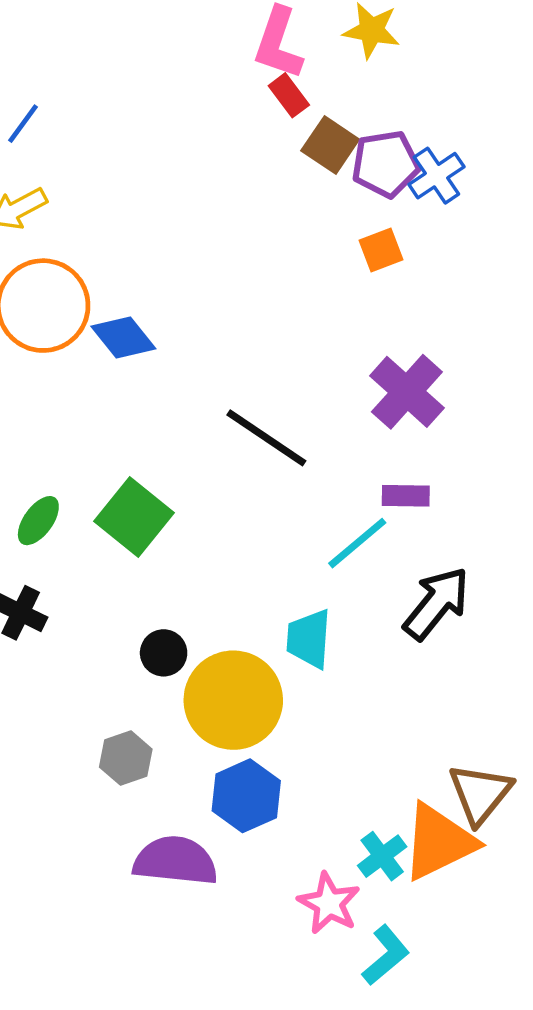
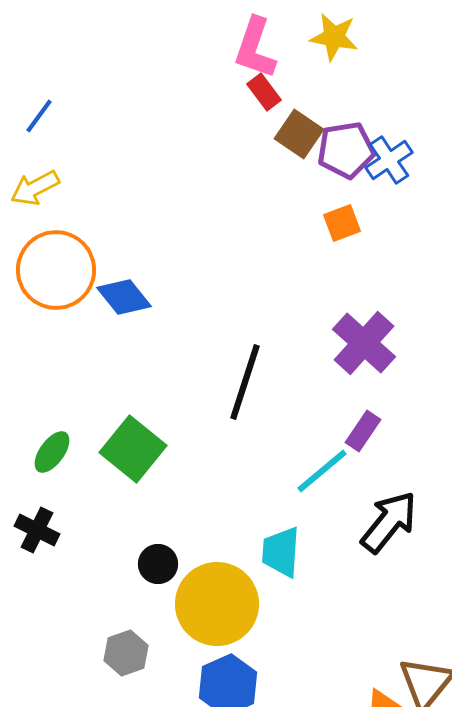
black line: (266, 438) -> (245, 382), turned 74
purple rectangle: (406, 496) -> (363, 431), turned -57

